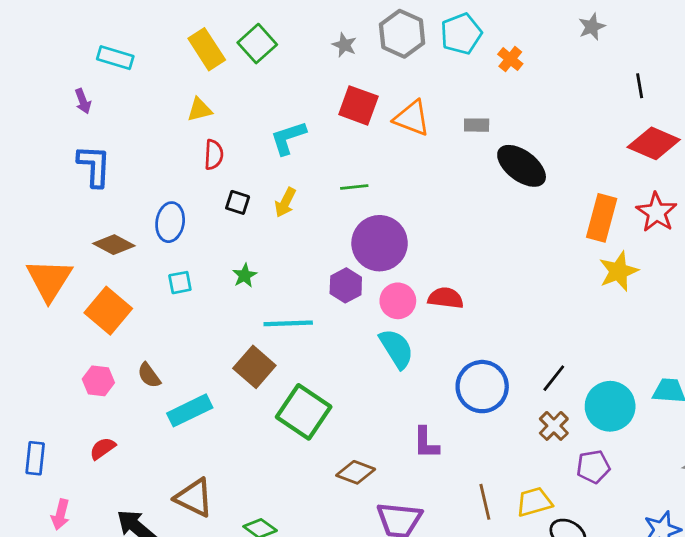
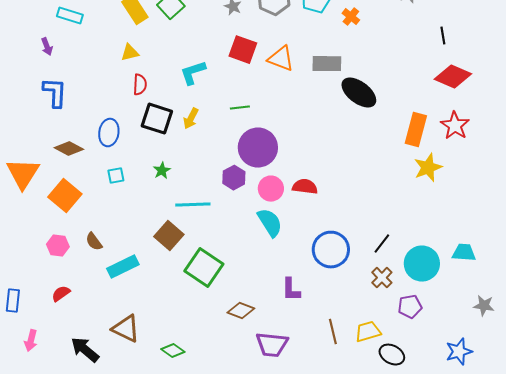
gray rectangle: (477, 125) -> (327, 64), size x1.6
black square: (238, 202) -> (157, 119), size x1.8

